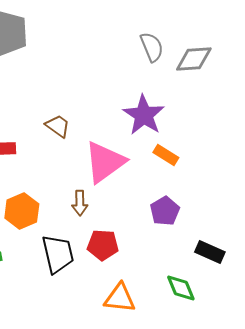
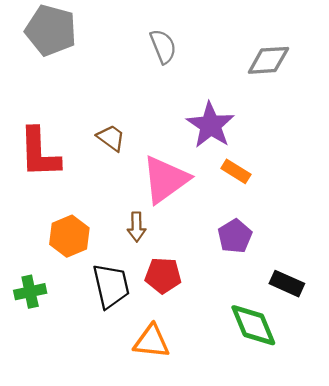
gray semicircle: (152, 47) -> (163, 46), moved
green diamond: (181, 288) -> (253, 325), size x1.4
orange triangle: (120, 298) -> (152, 341), moved

